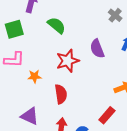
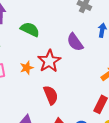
orange star: (35, 76) -> (27, 68), moved

